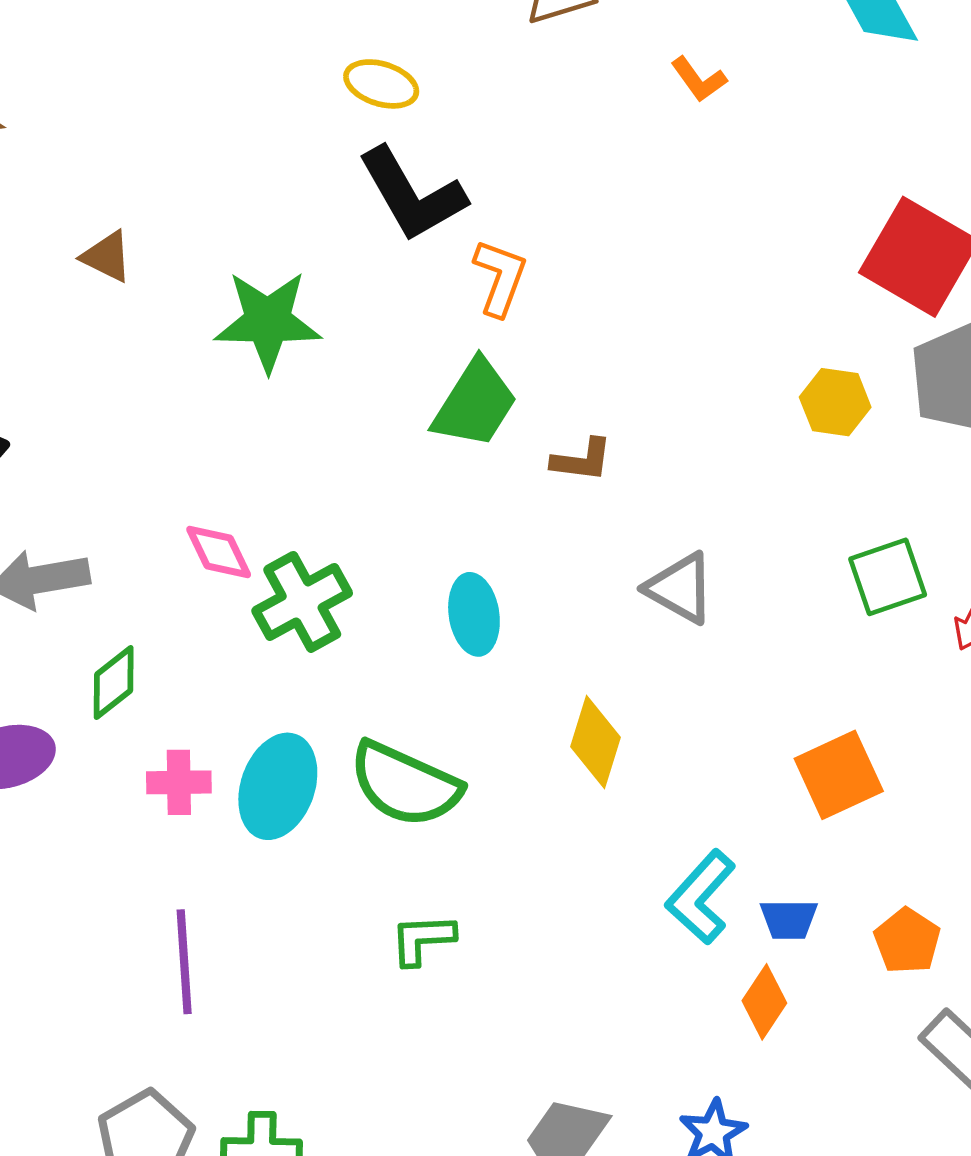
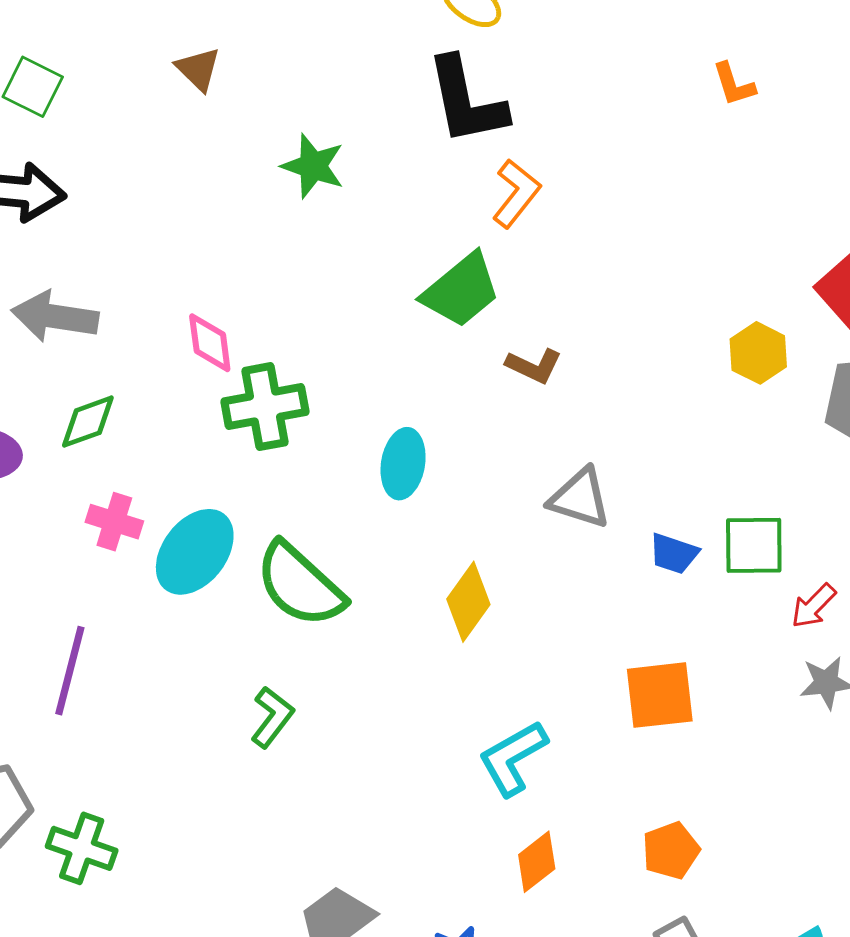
green star: (268, 321) -> (313, 166), size x0.7
yellow hexagon: (835, 402) -> (758, 353), moved
gray triangle: (680, 588) -> (580, 498), turned -30
blue trapezoid: (789, 919) -> (674, 554), moved
green L-shape: (422, 939) -> (272, 717), turned 112

